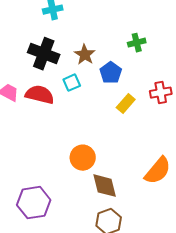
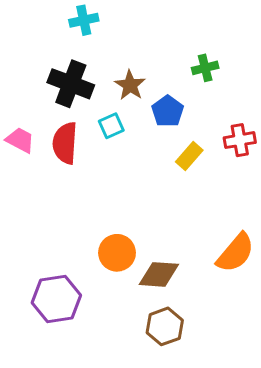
red semicircle: (40, 95) -> (65, 143), turned -100
orange circle: (83, 158) -> (117, 253), moved
brown diamond: (105, 186) -> (159, 274), turned -72

